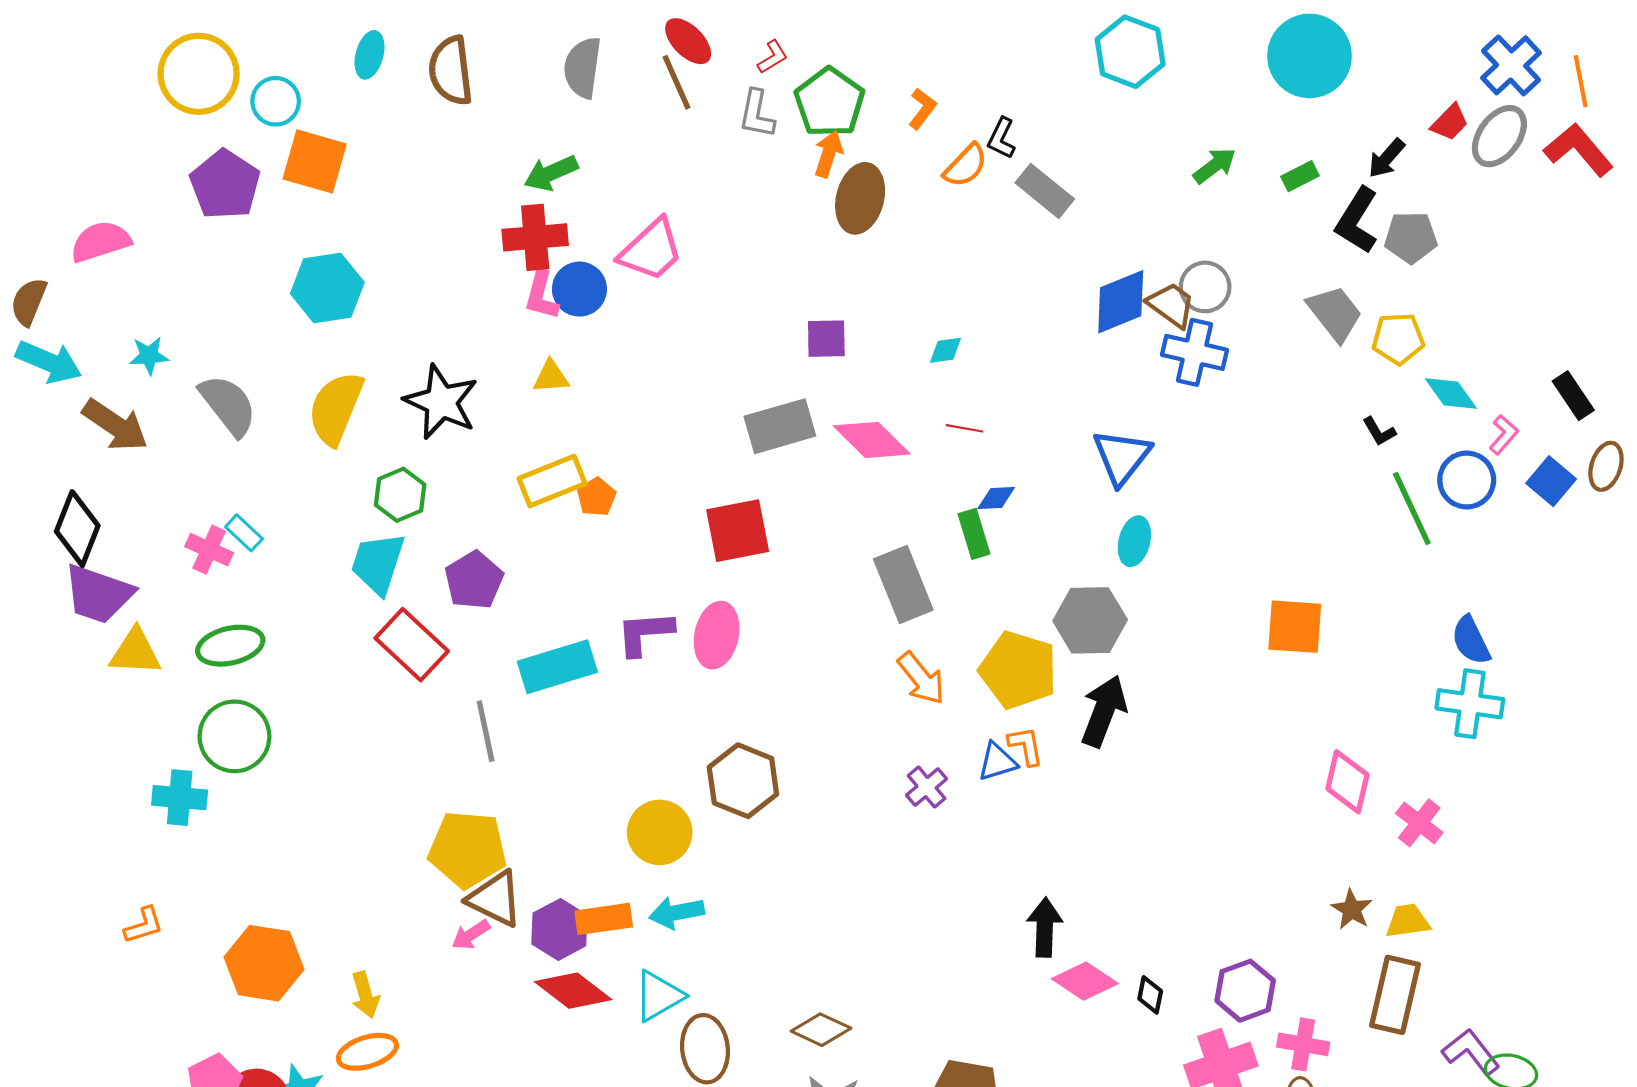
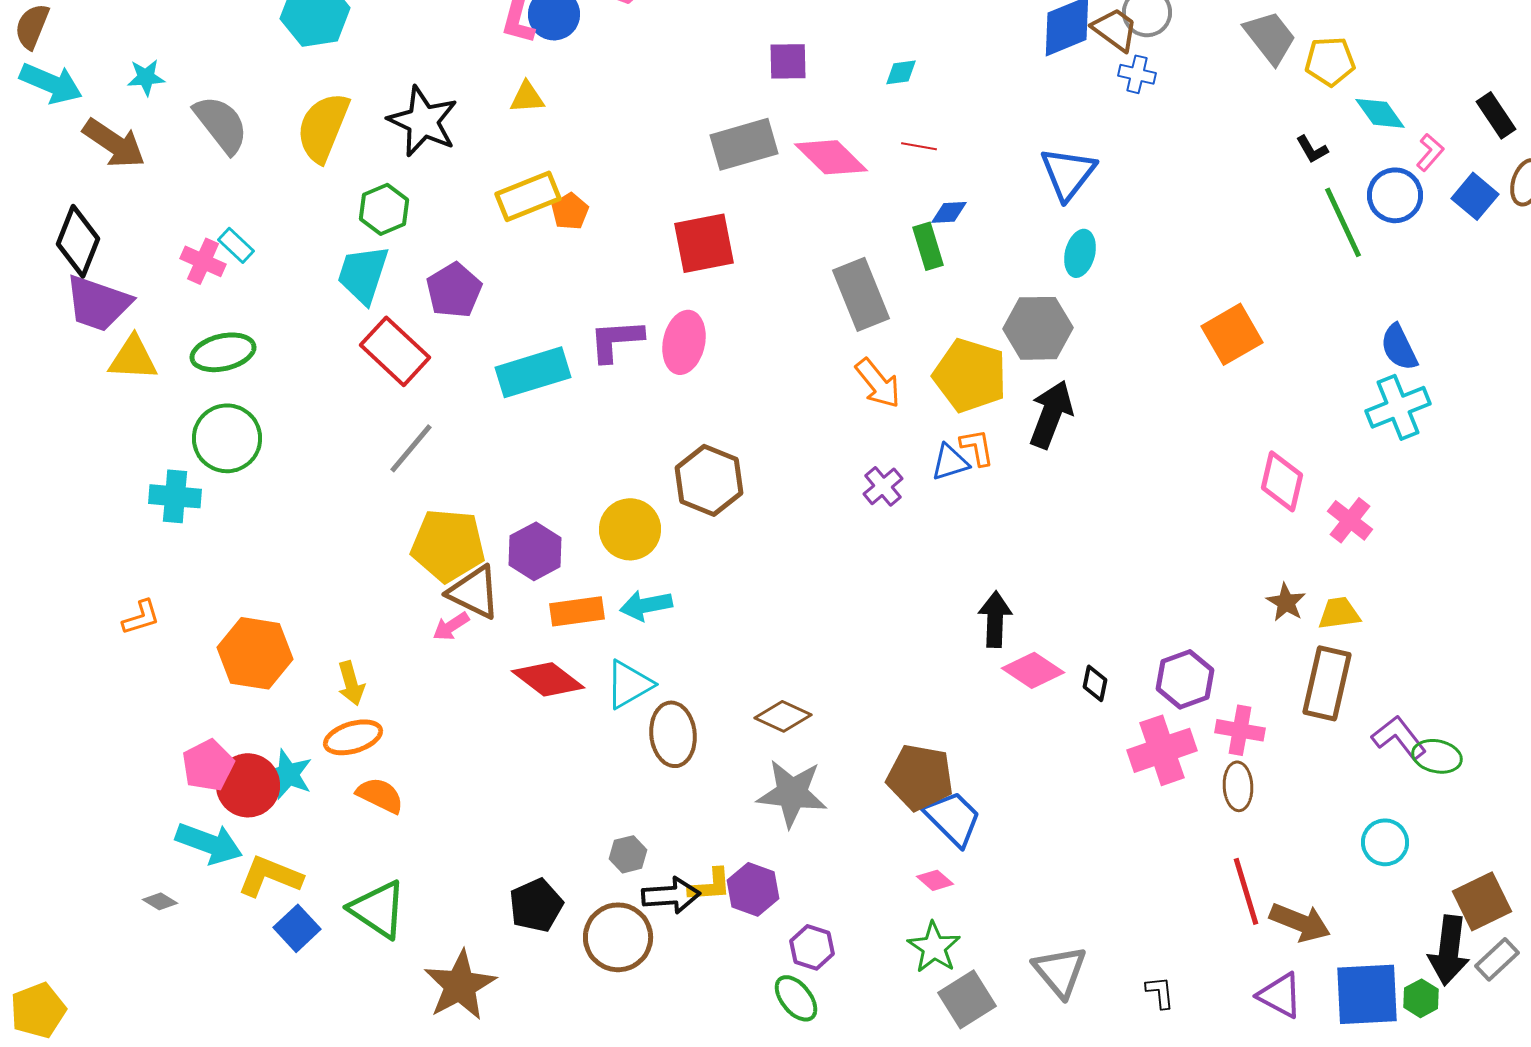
blue cross: (1195, 352) -> (1137, 74), size x0.6
orange square: (1295, 627) -> (1232, 334), turned -34
cyan cross: (1470, 704) -> (1398, 407), turned -30
gray line: (486, 731) -> (411, 448), moved, turned 52
purple hexagon: (559, 929) -> (535, 551), moved

